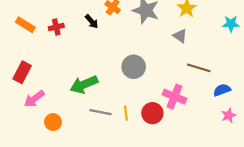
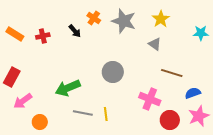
red circle: (152, 113) -> (170, 120), moved
pink star: (229, 115) -> (199, 116), size x1.5

